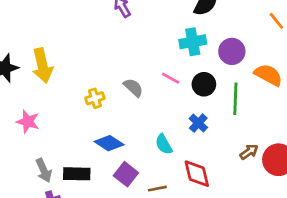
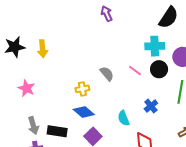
yellow arrow: (42, 66) -> (43, 49), size x0.7
black circle: (204, 84) -> (159, 69), moved
yellow cross: (95, 98) -> (82, 89), moved

